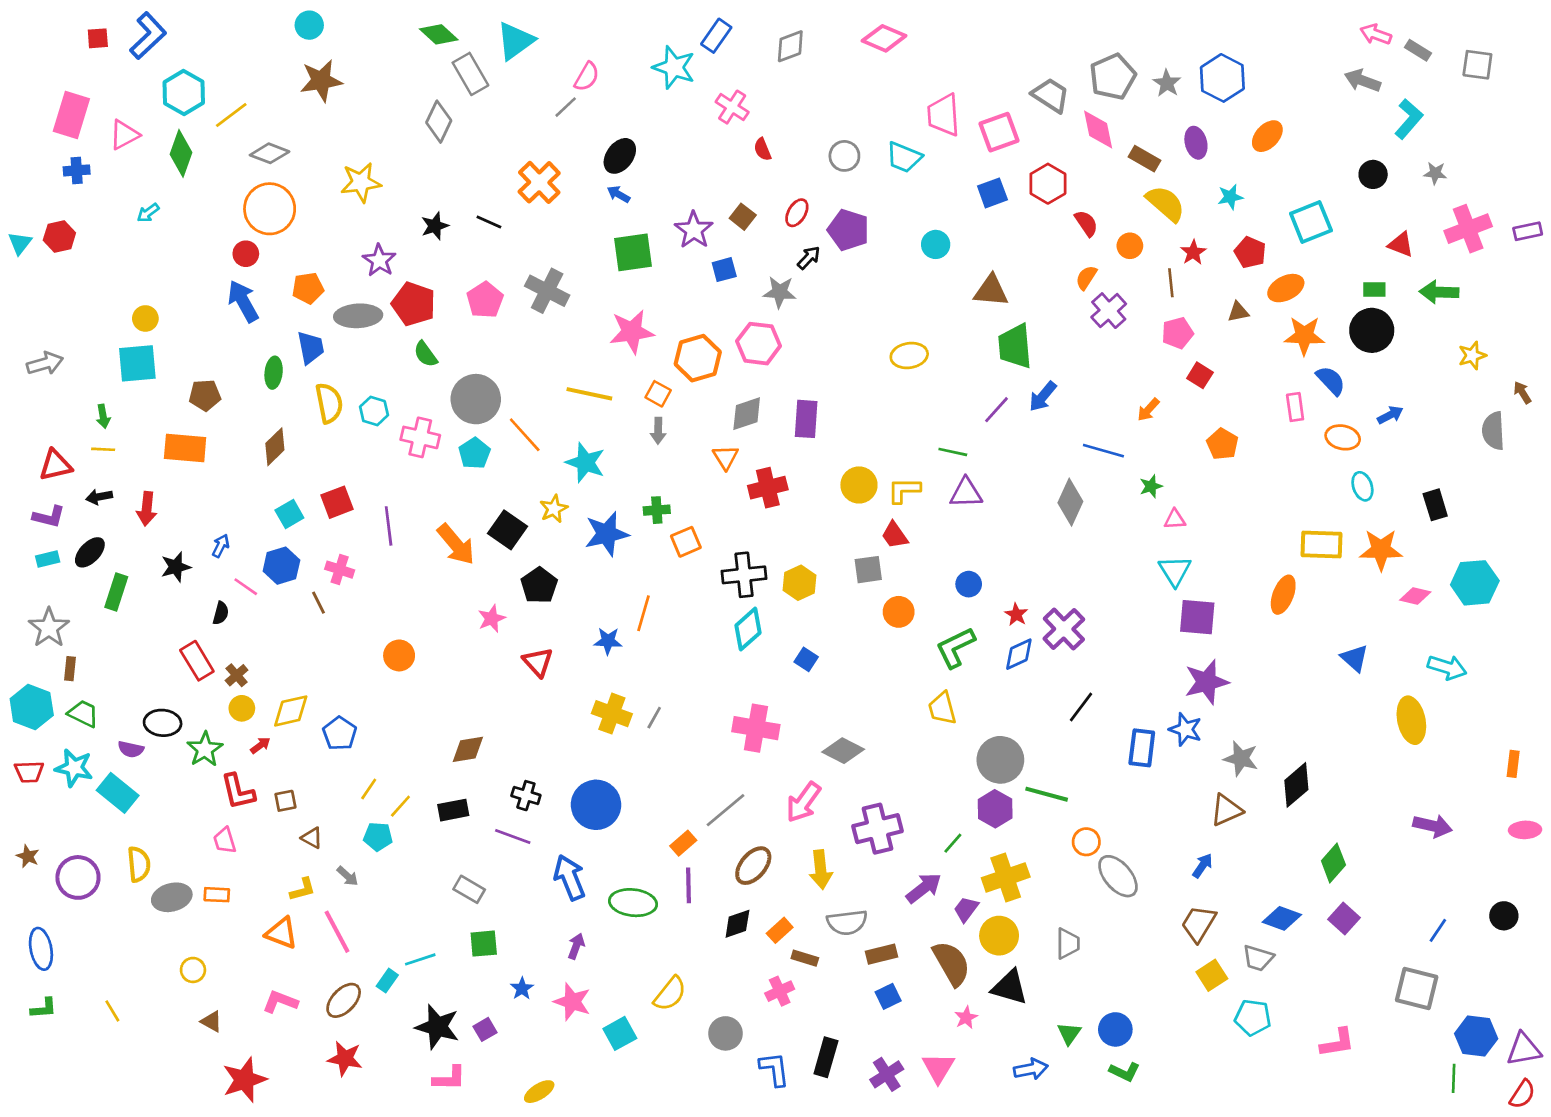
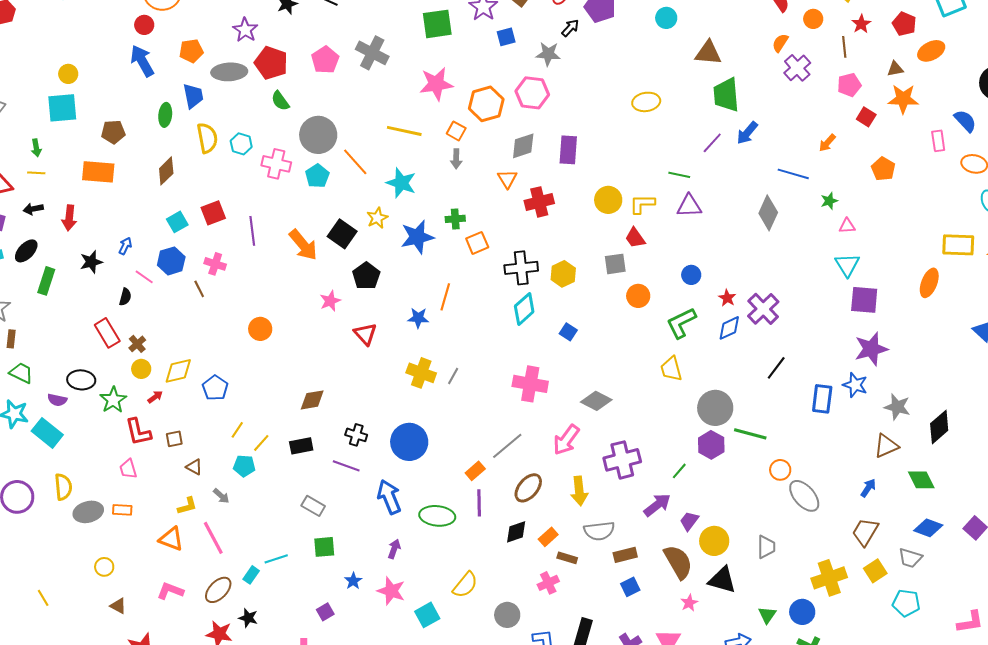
orange star: (1304, 336) -> (903, 99), moved
green diamond: (1333, 863) -> (921, 480), moved, turned -68
yellow cross: (1006, 877) -> (829, 578), moved
black star: (437, 1027) -> (248, 618), moved, size x0.6

